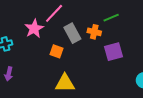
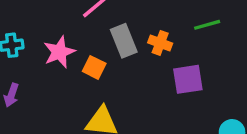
green line: (111, 18) -> (207, 25), moved
pink star: (34, 29) -> (59, 52), moved

